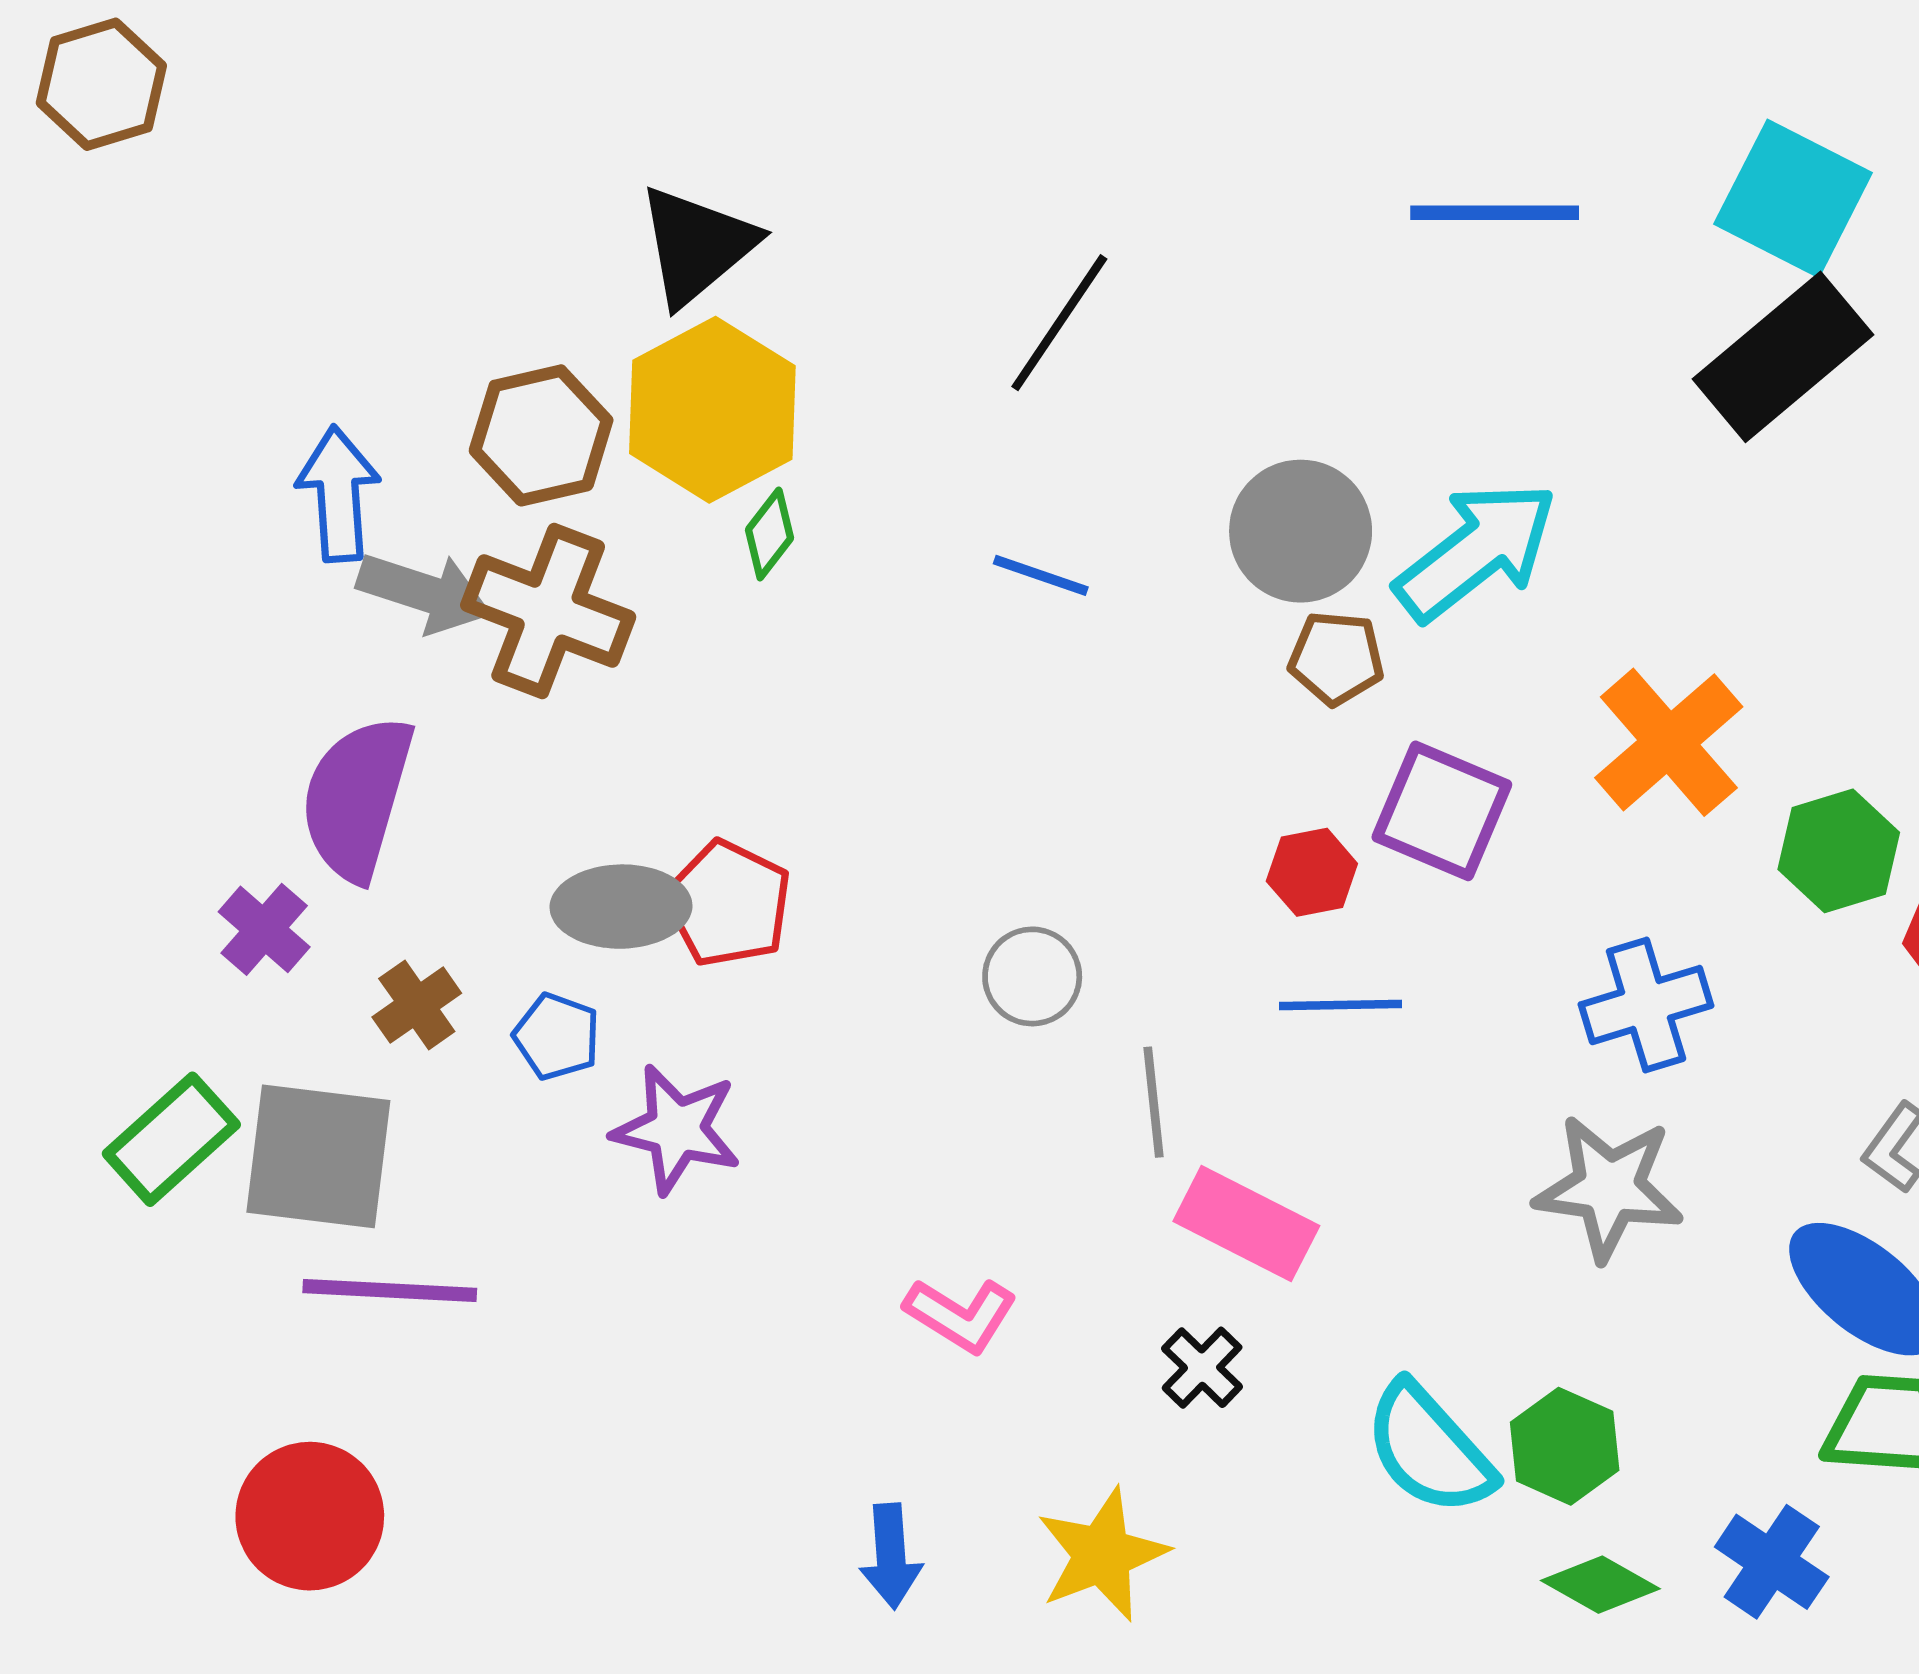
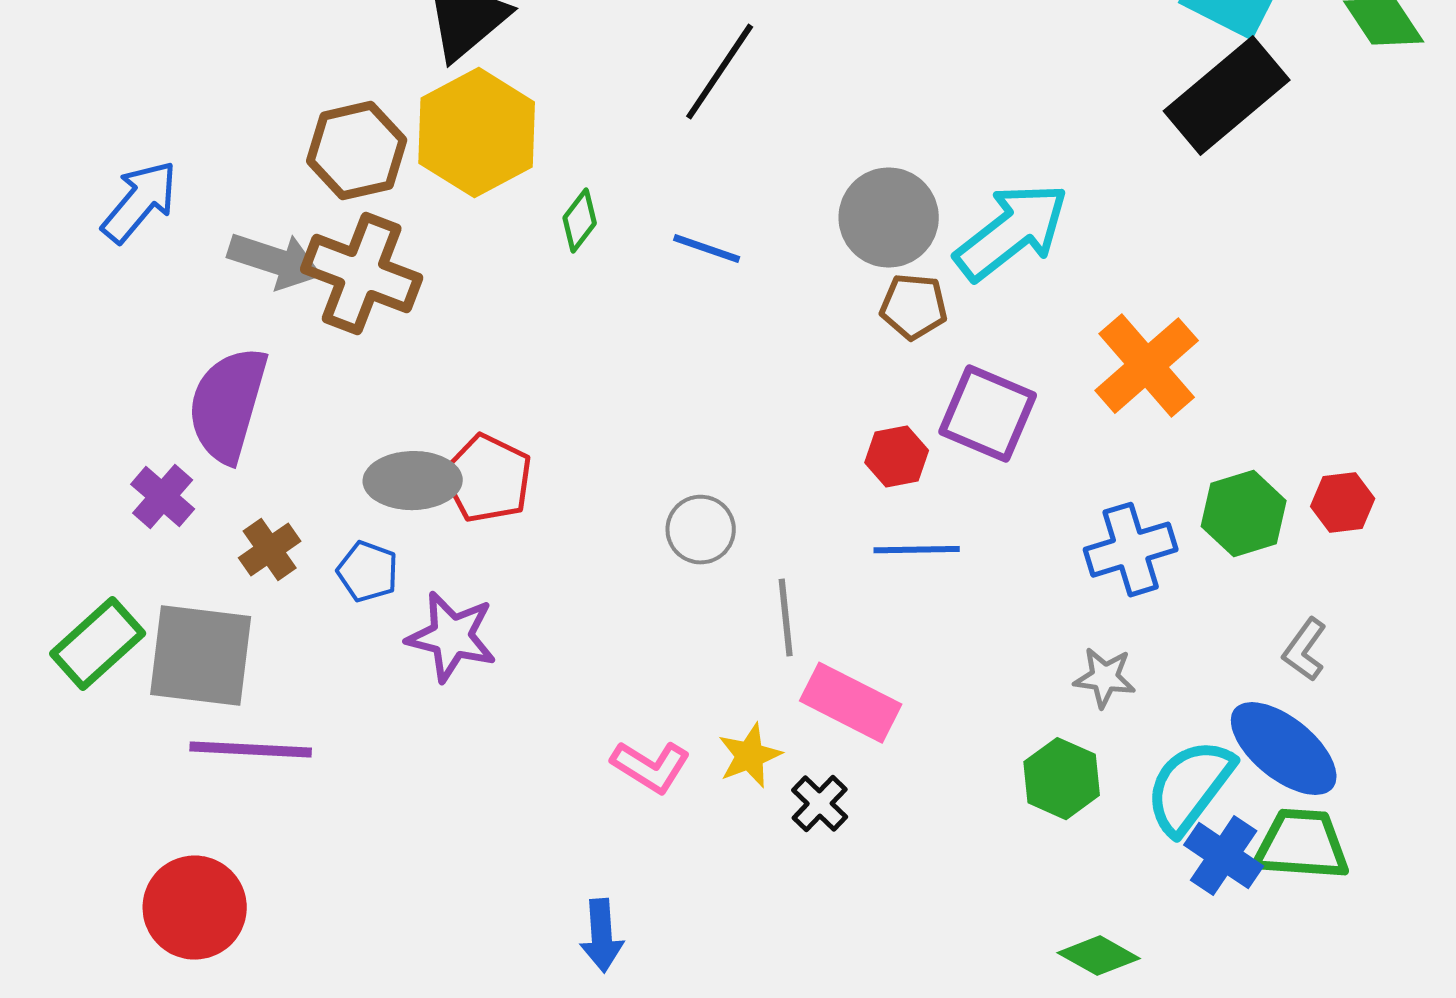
blue arrow: (338, 494) -> (140, 202), moved, turned 44
green diamond: (769, 534) -> (580, 221), moved
green hexagon: (1839, 851) -> (1244, 514), moved
gray star: (1609, 1188) -> (1105, 678), size x0.6
green hexagon: (1565, 1446) -> (1062, 779), moved
cyan semicircle: (1429, 1449) -> (1190, 787), moved, turned 79
yellow star: (1102, 1555) -> (750, 756), moved, size x0.7
blue cross: (1772, 1562) -> (1224, 856), moved

